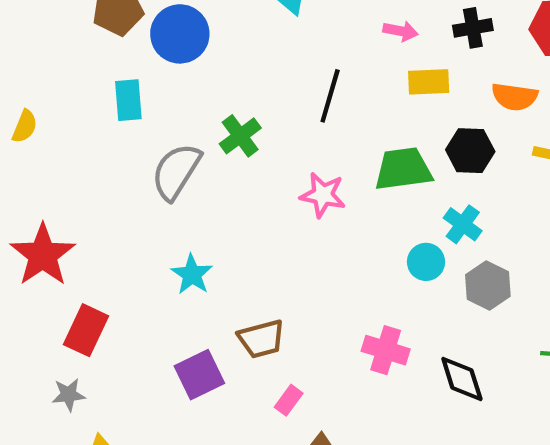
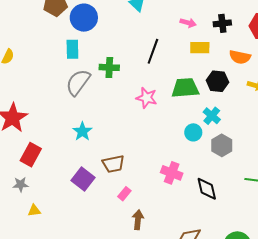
cyan rectangle: (128, 100) -> (72, 49), moved
green cross: (240, 136) -> (109, 67), turned 36
purple square: (199, 375) -> (83, 179), turned -30

